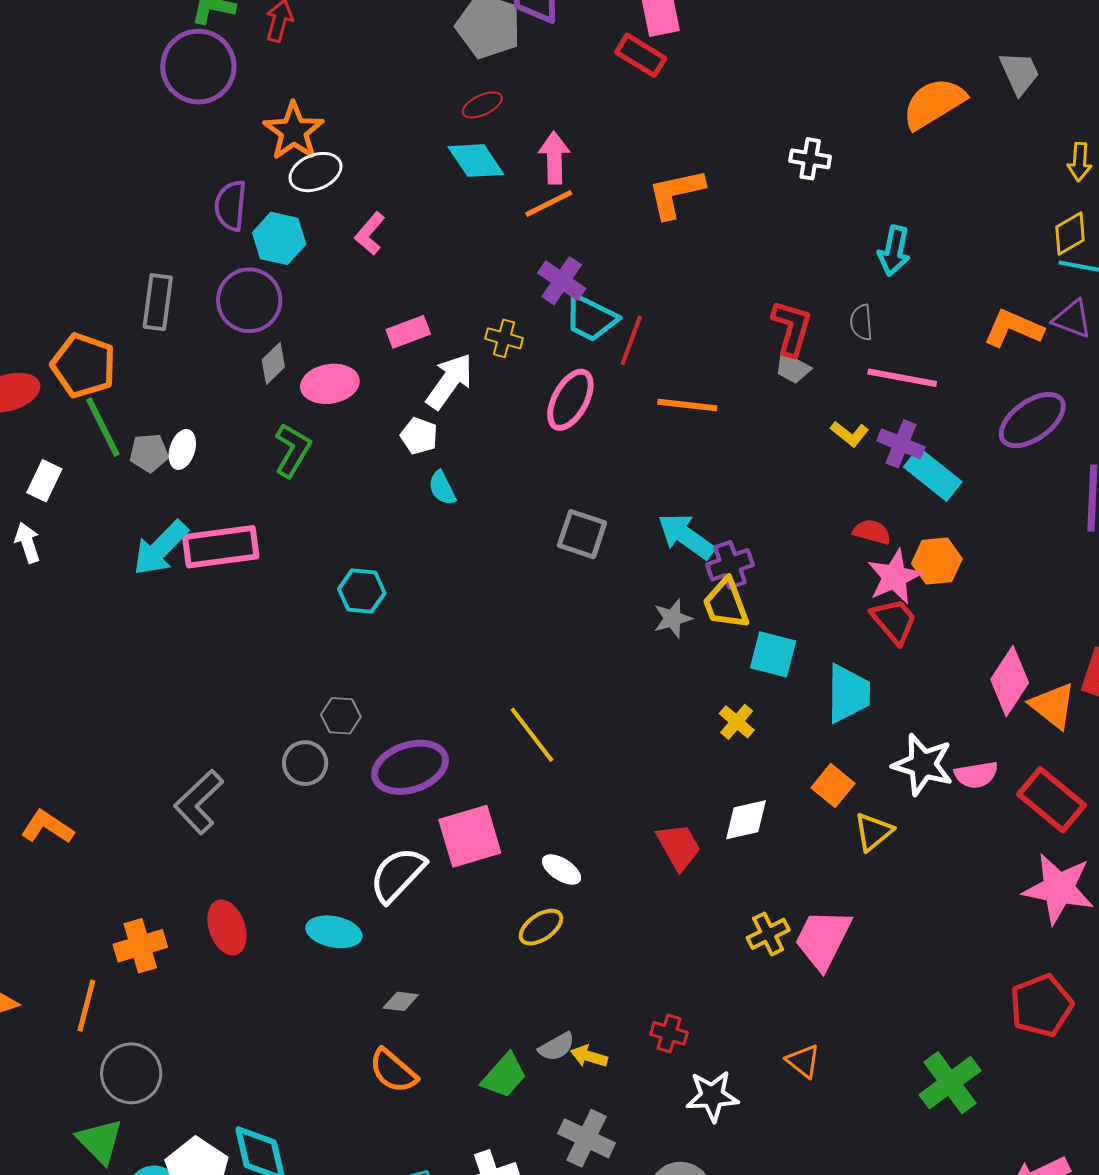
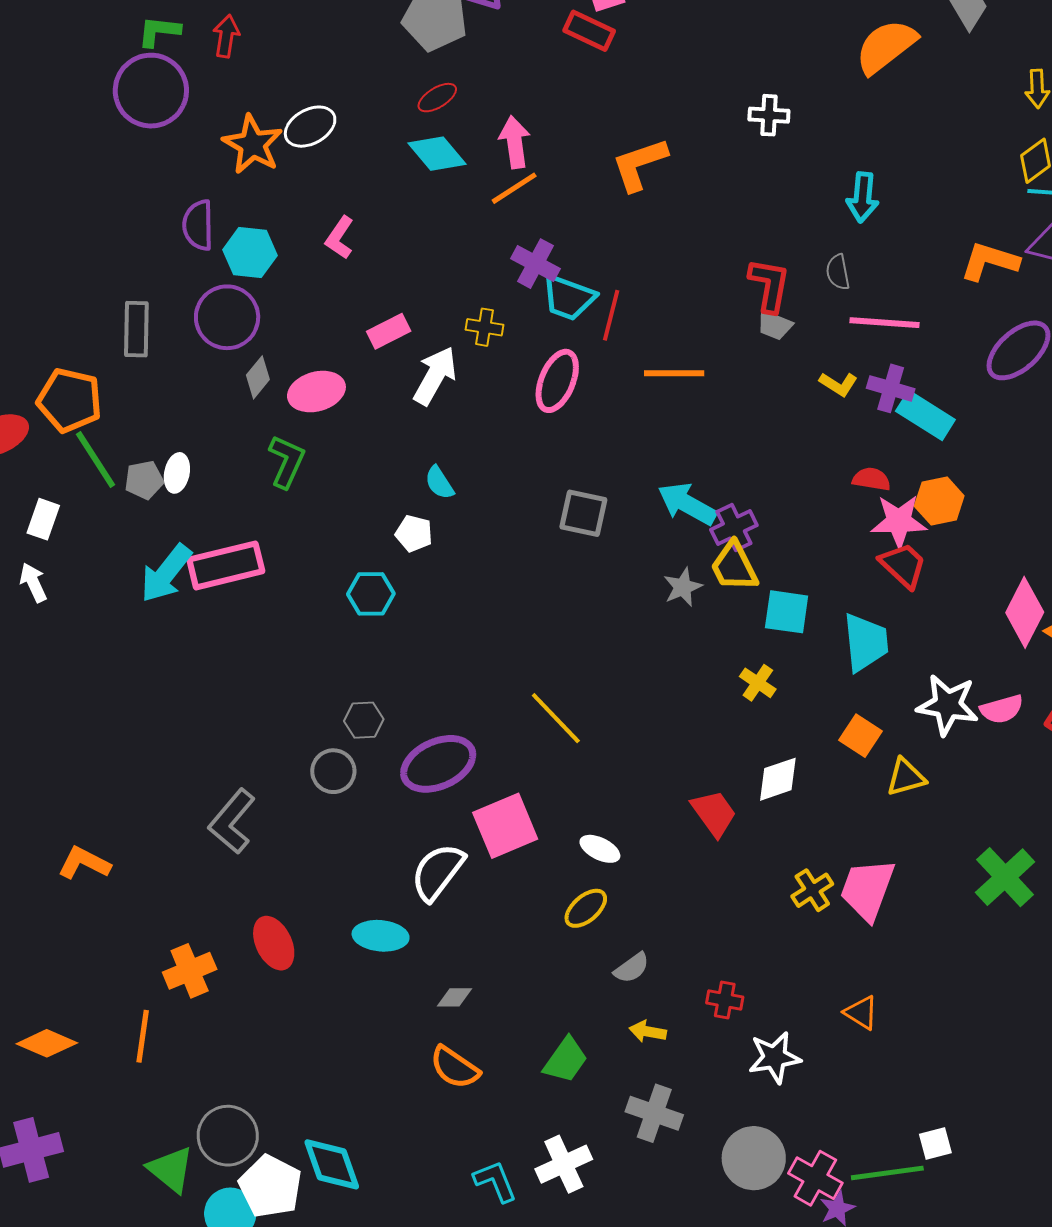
white ellipse: (315, 172) -> (310, 127), moved
white pentagon: (419, 436) -> (414, 534), moved
pink star: (895, 577) -> (899, 521), turned 30
yellow triangle: (873, 832) -> (906, 777), turned 30
gray semicircle: (557, 1047) -> (632, 968), moved
gray circle: (131, 1073) -> (228, 1136), moved
green cross: (950, 1083) -> (1005, 877), moved

